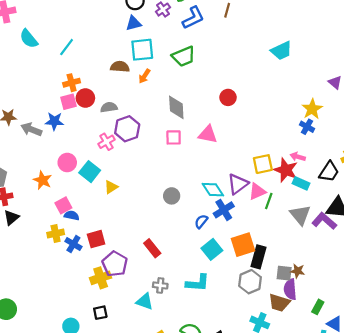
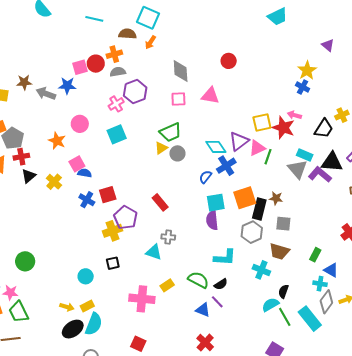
cyan line: (67, 47) -> (94, 19), moved, turned 66
cyan square: (142, 50) -> (148, 18), turned 30
green trapezoid: (184, 56) -> (171, 132), moved
orange cross: (72, 83) -> (114, 54), moved
cyan square: (90, 172) -> (117, 134), moved, turned 30
cyan rectangle: (301, 183) -> (305, 155), moved
yellow triangle: (111, 187) -> (161, 148), moved
yellow cross: (56, 234) -> (54, 182), moved, turned -35
cyan square: (212, 249) -> (216, 203), turned 30
brown star: (298, 271) -> (276, 198), moved
cyan L-shape: (198, 283) -> (225, 257), moved
purple semicircle: (290, 289) -> (212, 220), moved

